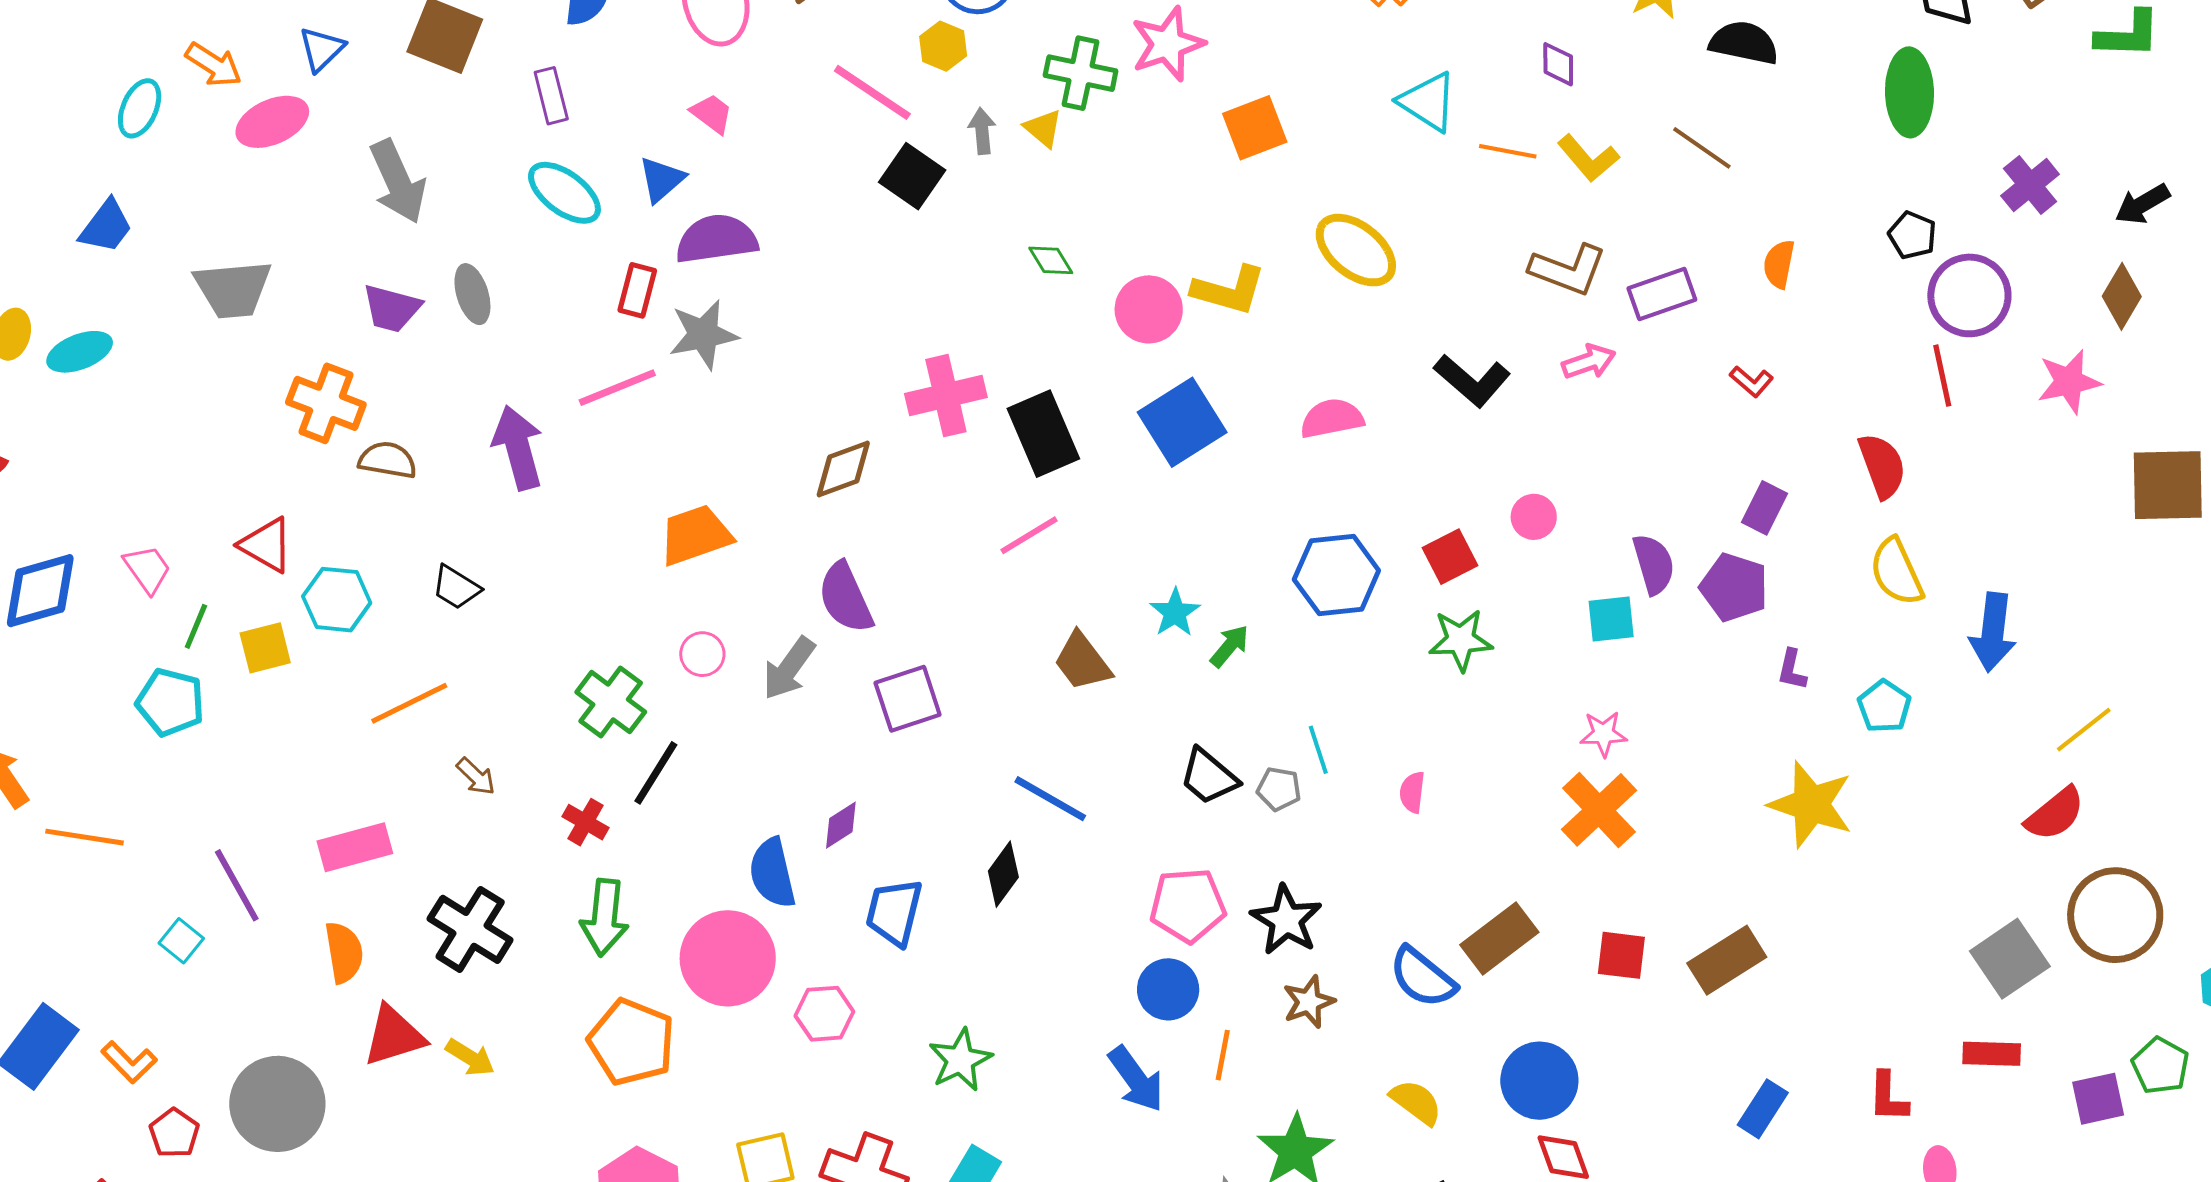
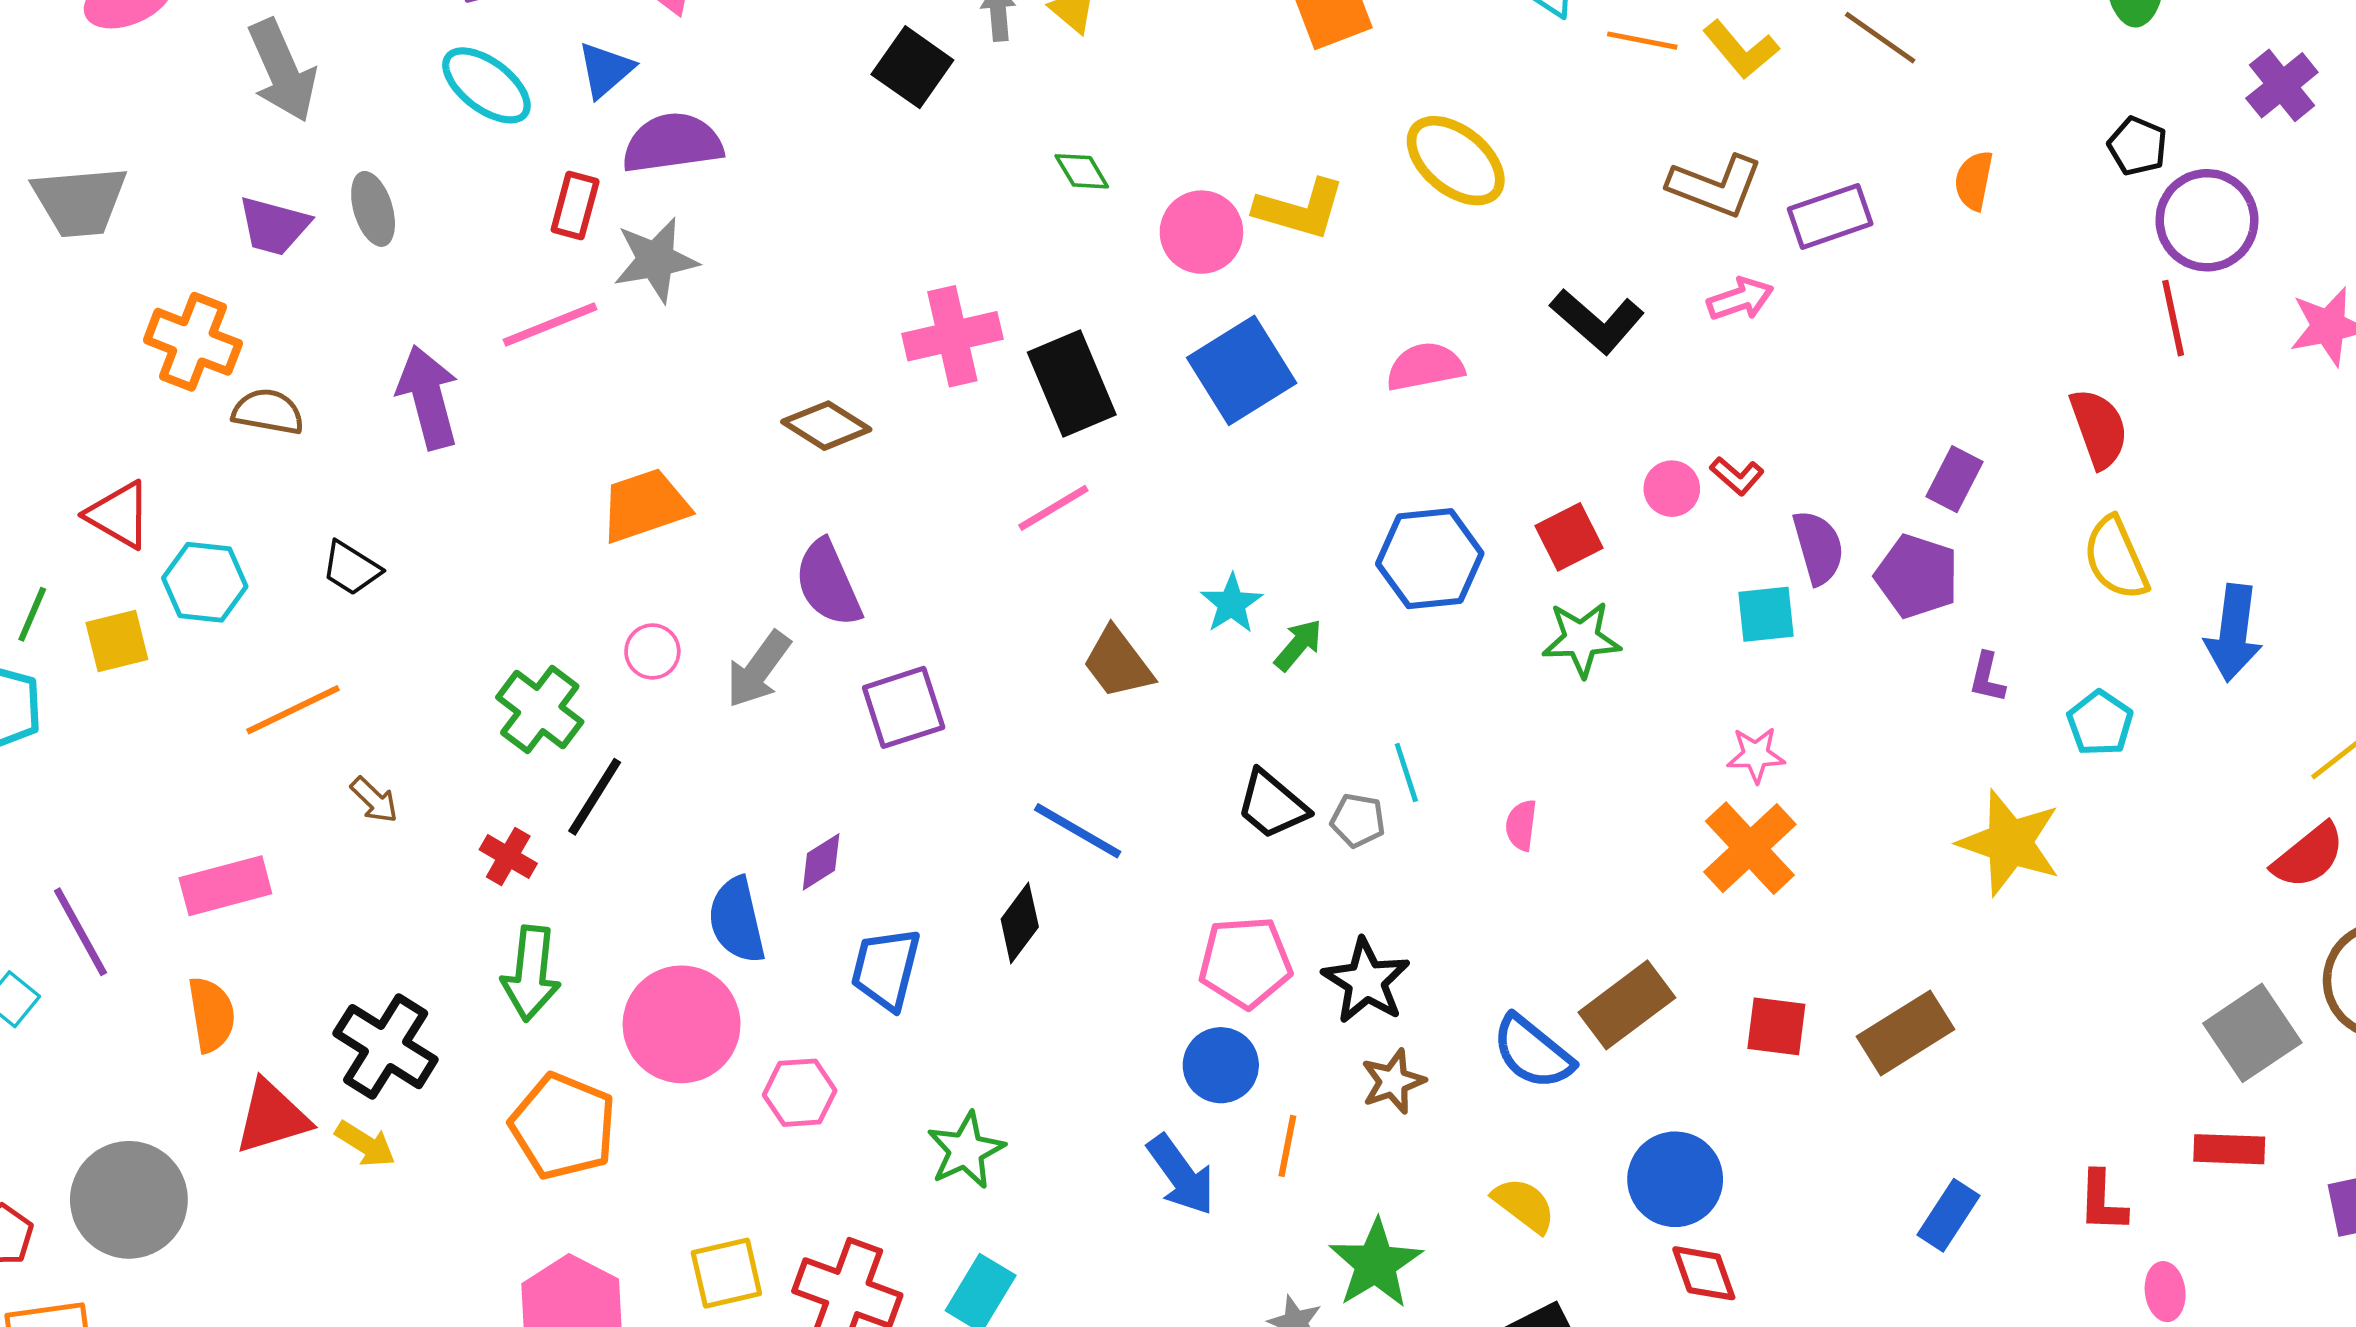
red L-shape: (1751, 381) -> (1737, 476), moved
brown diamond: (843, 469) -> (826, 426), turned 52
black cross: (470, 929) -> (386, 1047), moved

